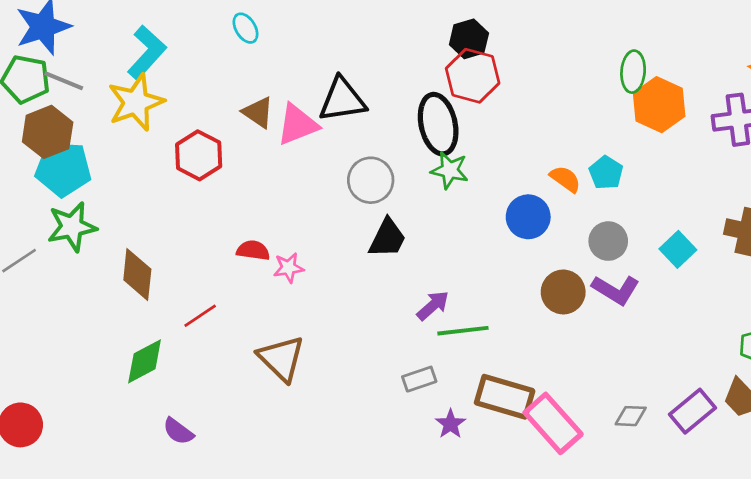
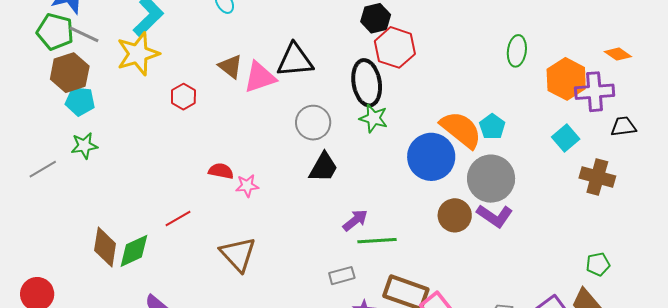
black hexagon: (469, 39) -> (376, 18), moved
orange hexagon: (659, 105) -> (566, 79), moved
red hexagon: (199, 155) -> (183, 97), size x0.7
cyan pentagon: (63, 169) -> (80, 101), size x0.7
orange semicircle: (565, 179) -> (461, 130), size x1.8
blue circle: (528, 217) -> (431, 157), size x1.4
green star: (72, 227) -> (84, 146), size x0.7
gray circle: (608, 241) -> (491, 179), size x1.6
cyan square: (678, 249) -> (566, 138), moved
brown diamond: (137, 275) -> (105, 247), moved

